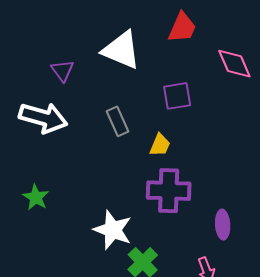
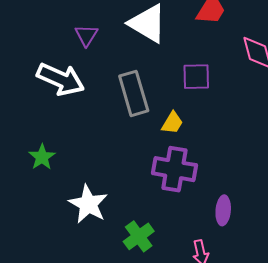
gray rectangle: (118, 121) -> (134, 93), size x1.5
white star: (113, 230) -> (88, 204), moved

